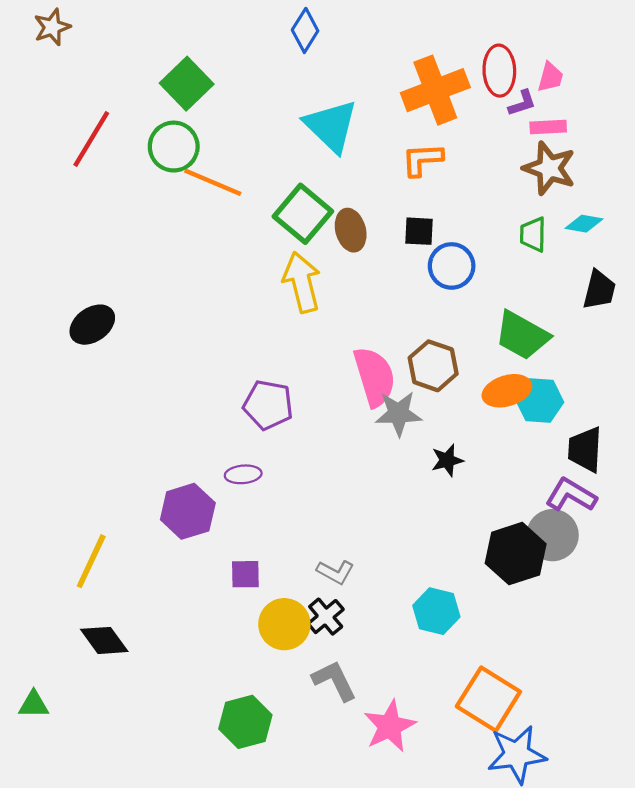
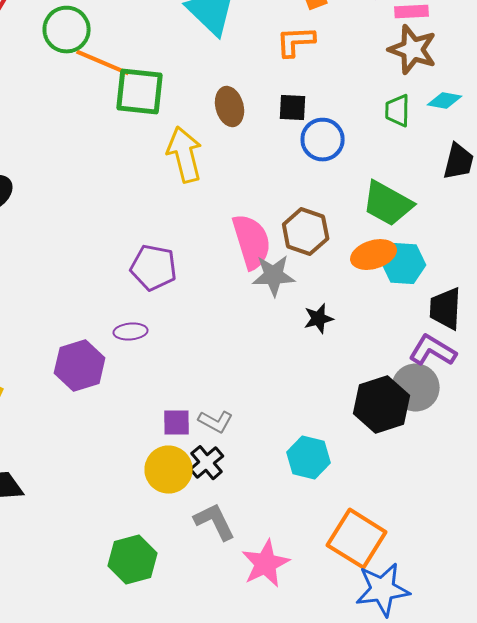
green square: (303, 214) -> (140, 92), moved, turned -34
purple square: (245, 574) -> (177, 423), moved

